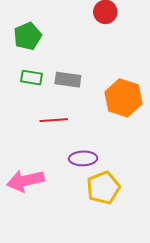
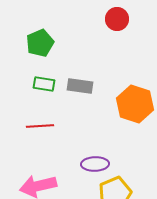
red line: (54, 120) -> (40, 126), moved

